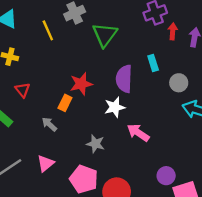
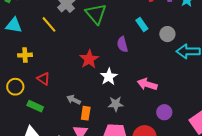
purple semicircle: (124, 79) -> (122, 44), size x0.7
orange rectangle: (65, 103) -> (86, 113), moved
white star: (115, 107) -> (109, 77), moved
purple circle: (166, 176) -> (164, 112), moved

